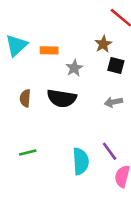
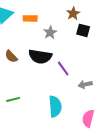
brown semicircle: (25, 98) -> (11, 56), turned -48
gray arrow: (113, 102) -> (85, 84), moved
purple line: (110, 151) -> (63, 68), moved

